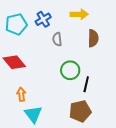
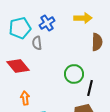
gray semicircle: (57, 39) -> (37, 43), moved

